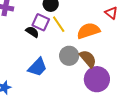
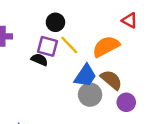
gray circle: (69, 56) -> (90, 95), moved
blue trapezoid: (37, 67) -> (85, 76), moved
purple circle: (97, 79) -> (126, 102), size x0.6

